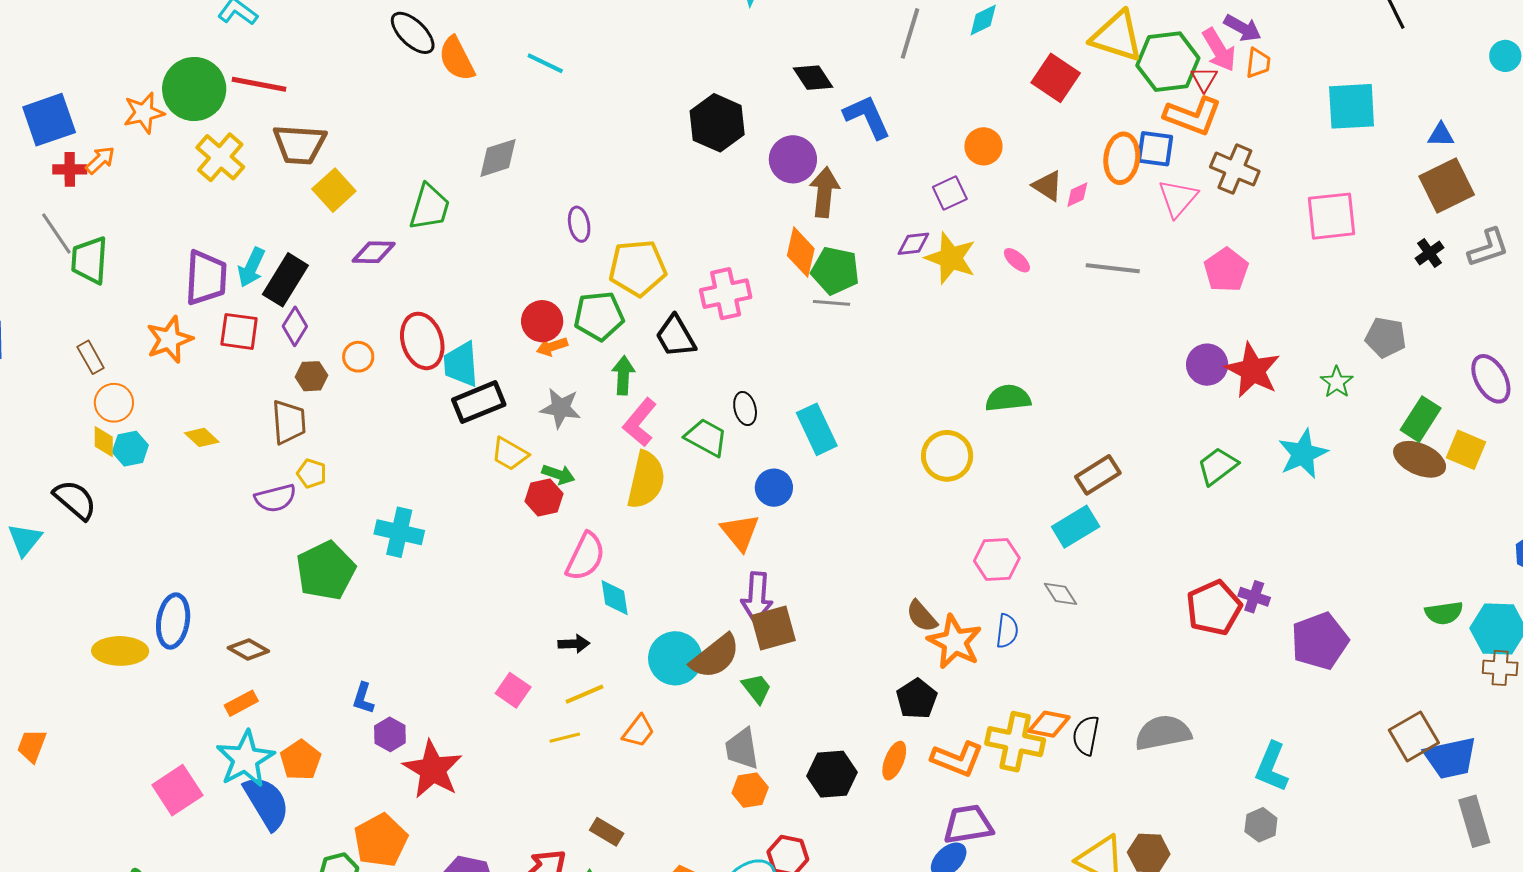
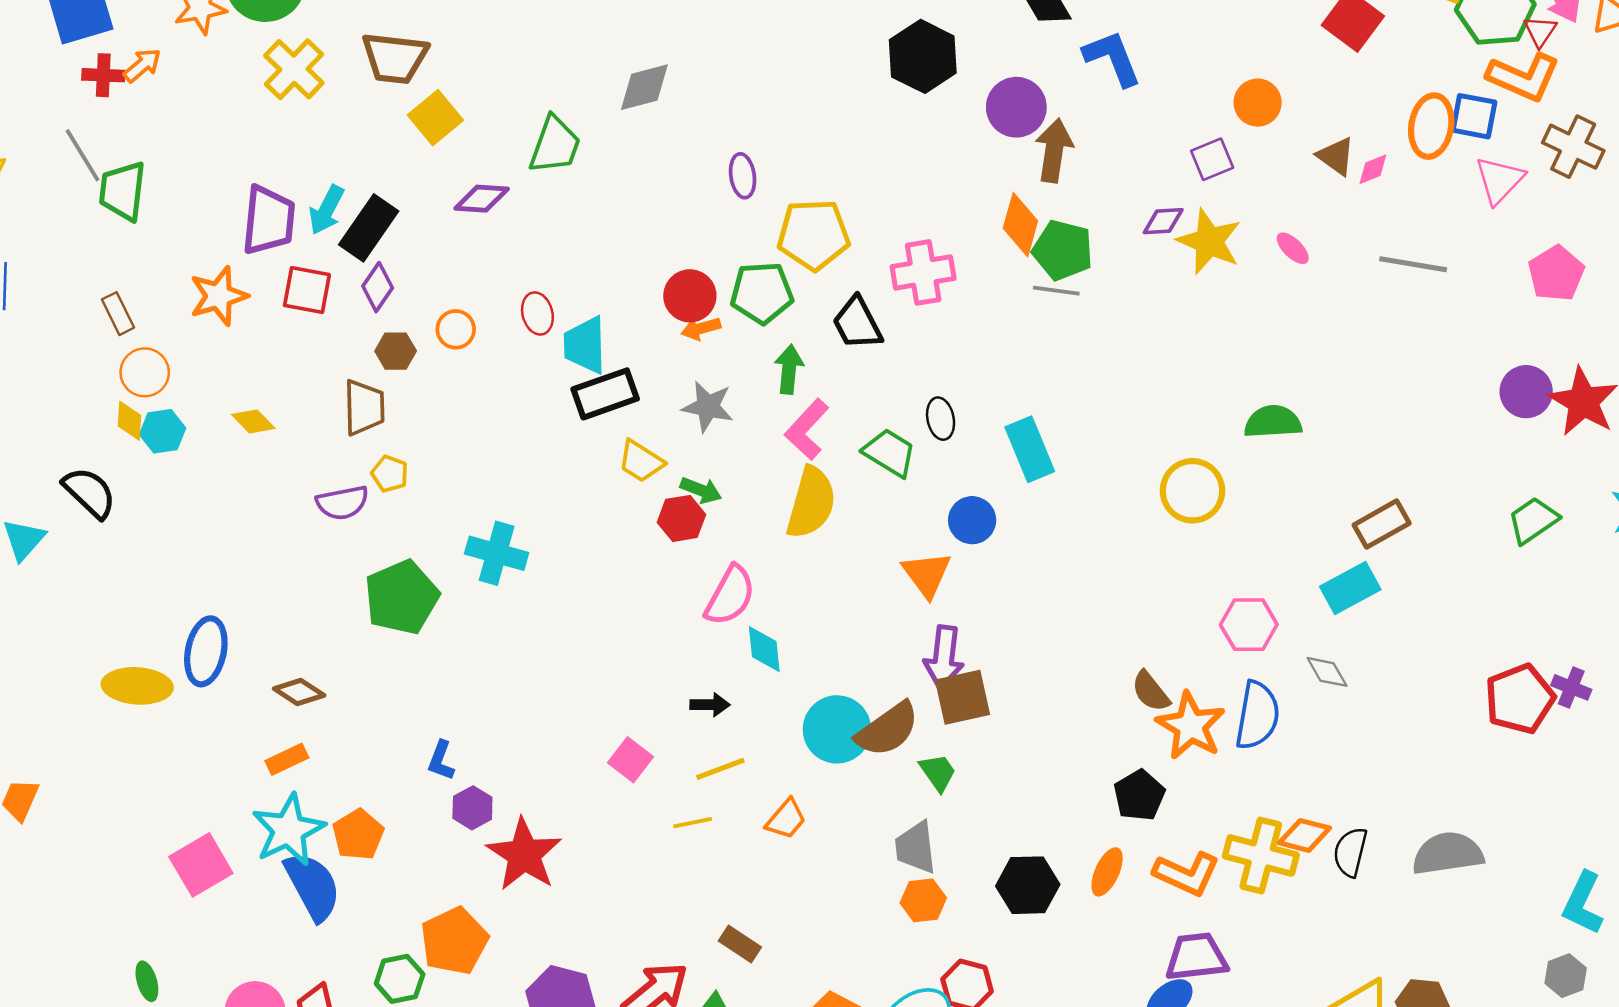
red ellipse: (422, 341) -> (537, 313), size x0.6
blue semicircle: (1007, 631) -> (1257, 715), size x1.6

